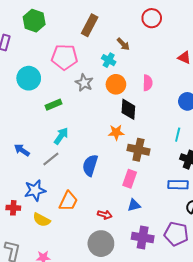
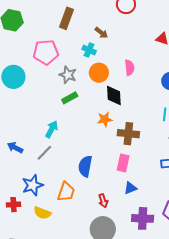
green rectangle: (53, 105) -> (70, 98), moved
blue semicircle: (90, 165) -> (85, 166), moved
red arrow: (105, 215) -> (103, 201), turned 64

